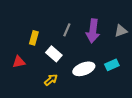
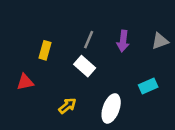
purple arrow: (93, 31) -> (123, 41), size x0.7
white rectangle: (54, 54) -> (85, 66), moved
white ellipse: (84, 69) -> (111, 108), moved, turned -50

